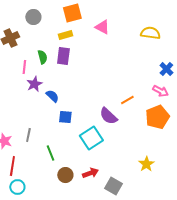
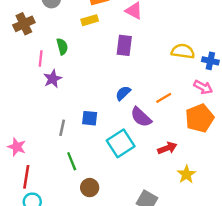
yellow semicircle: (150, 33) -> (183, 51), moved
purple rectangle: (63, 56) -> (124, 45), moved
blue cross: (166, 69) -> (210, 61), turned -32
blue semicircle: (52, 96) -> (123, 93), moved, turned -88
gray line: (28, 135) -> (62, 128), moved
red arrow: (90, 173) -> (167, 148), moved

